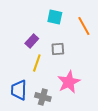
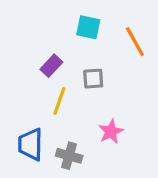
pink star: (69, 82) -> (111, 132), size x0.7

